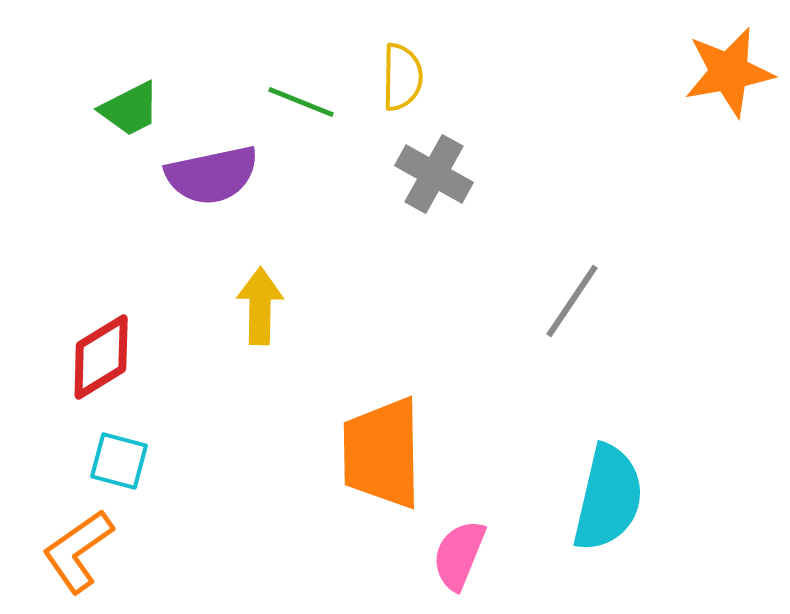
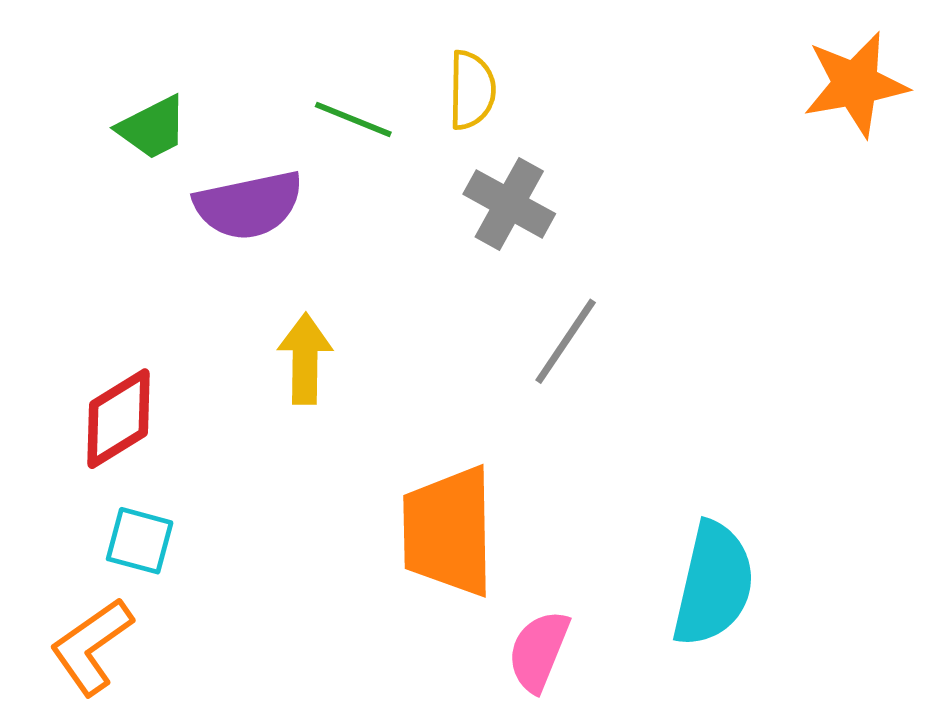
gray line: (572, 301) -> (566, 341), moved

